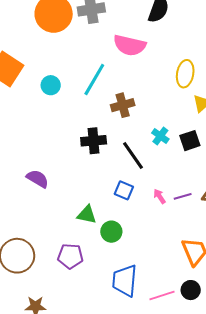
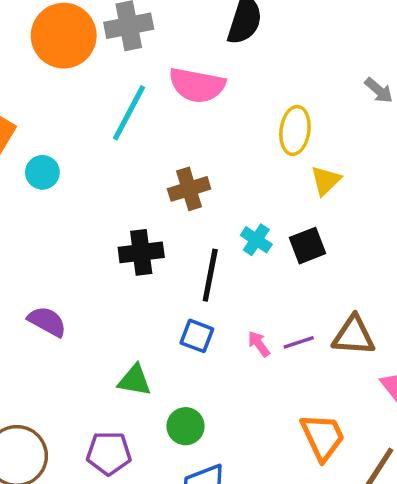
cyan line: (94, 79) -> (129, 113), moved
cyan circle: (51, 85) -> (42, 172), moved
black line: (133, 155) -> (210, 275), turned 48
green circle: (111, 232) -> (185, 426), moved

